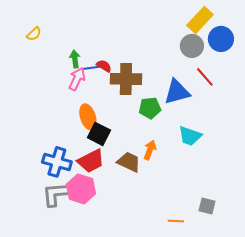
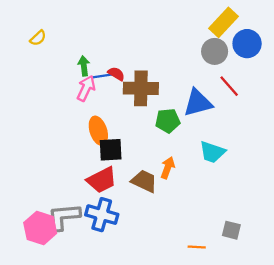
black square: (99, 134) -> (111, 150), turned -30
blue cross: (57, 162) -> (102, 215), moved
pink hexagon: (81, 189) -> (40, 228), moved

